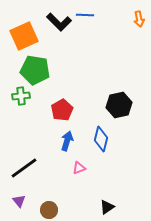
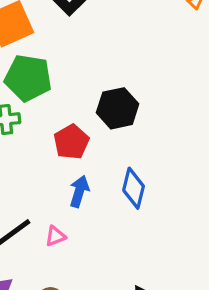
black hexagon: (119, 105) -> (118, 108), moved
pink triangle: (79, 168) -> (55, 236), moved

